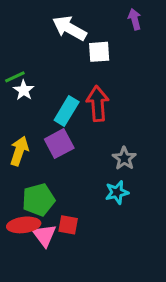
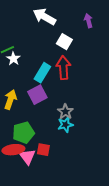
purple arrow: (135, 19) -> (88, 21), moved
white square: (99, 52) -> (64, 42), moved, turned 35
gray star: (124, 158) -> (65, 112), moved
cyan star: (117, 192) -> (65, 125), moved

